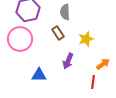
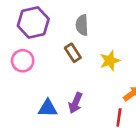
pink circle: (20, 39) -> (23, 61), size x0.7
purple arrow: (68, 61) -> (75, 103), moved

